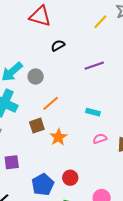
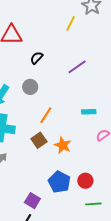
gray circle: (36, 77) -> (30, 87), moved
purple square: (12, 162) -> (32, 201), moved, turned -35
blue pentagon: (43, 184) -> (59, 182), moved

